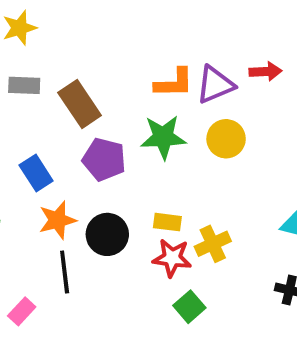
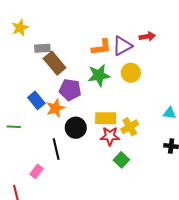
gray rectangle: (24, 85) -> (42, 48), moved
orange star: (57, 220) -> (55, 108), moved
yellow rectangle: (167, 222) -> (106, 118), size x1.5

